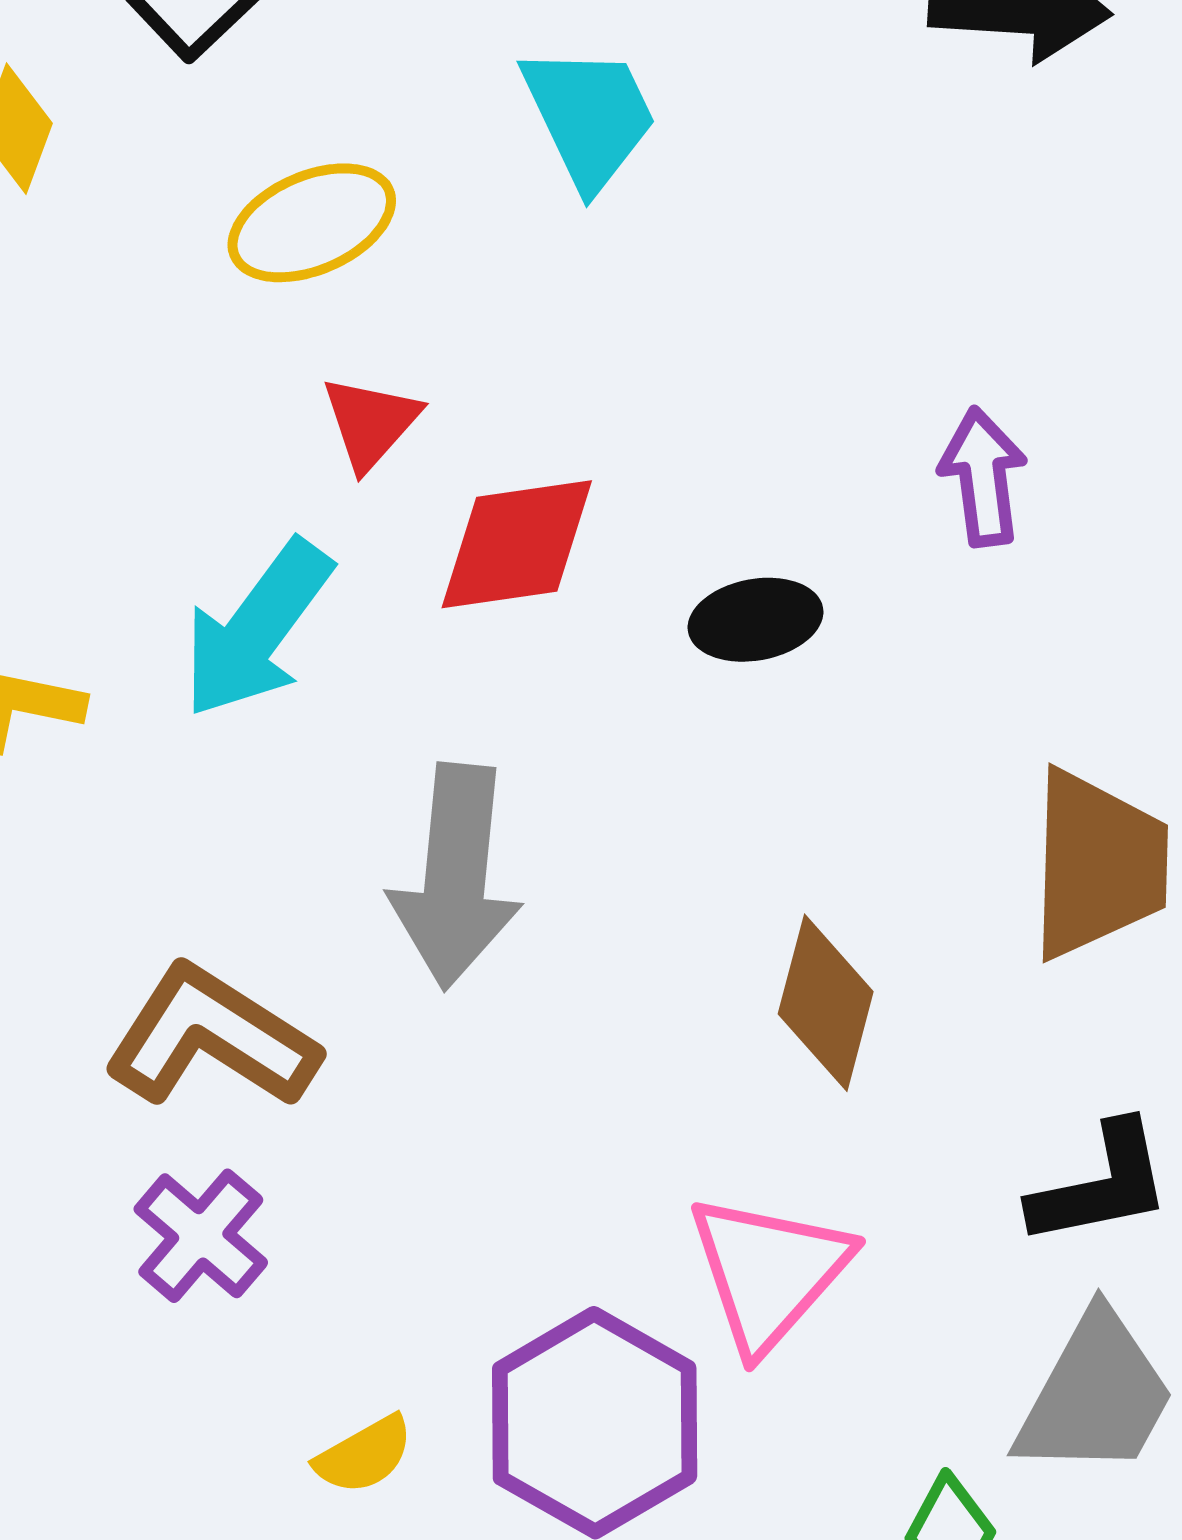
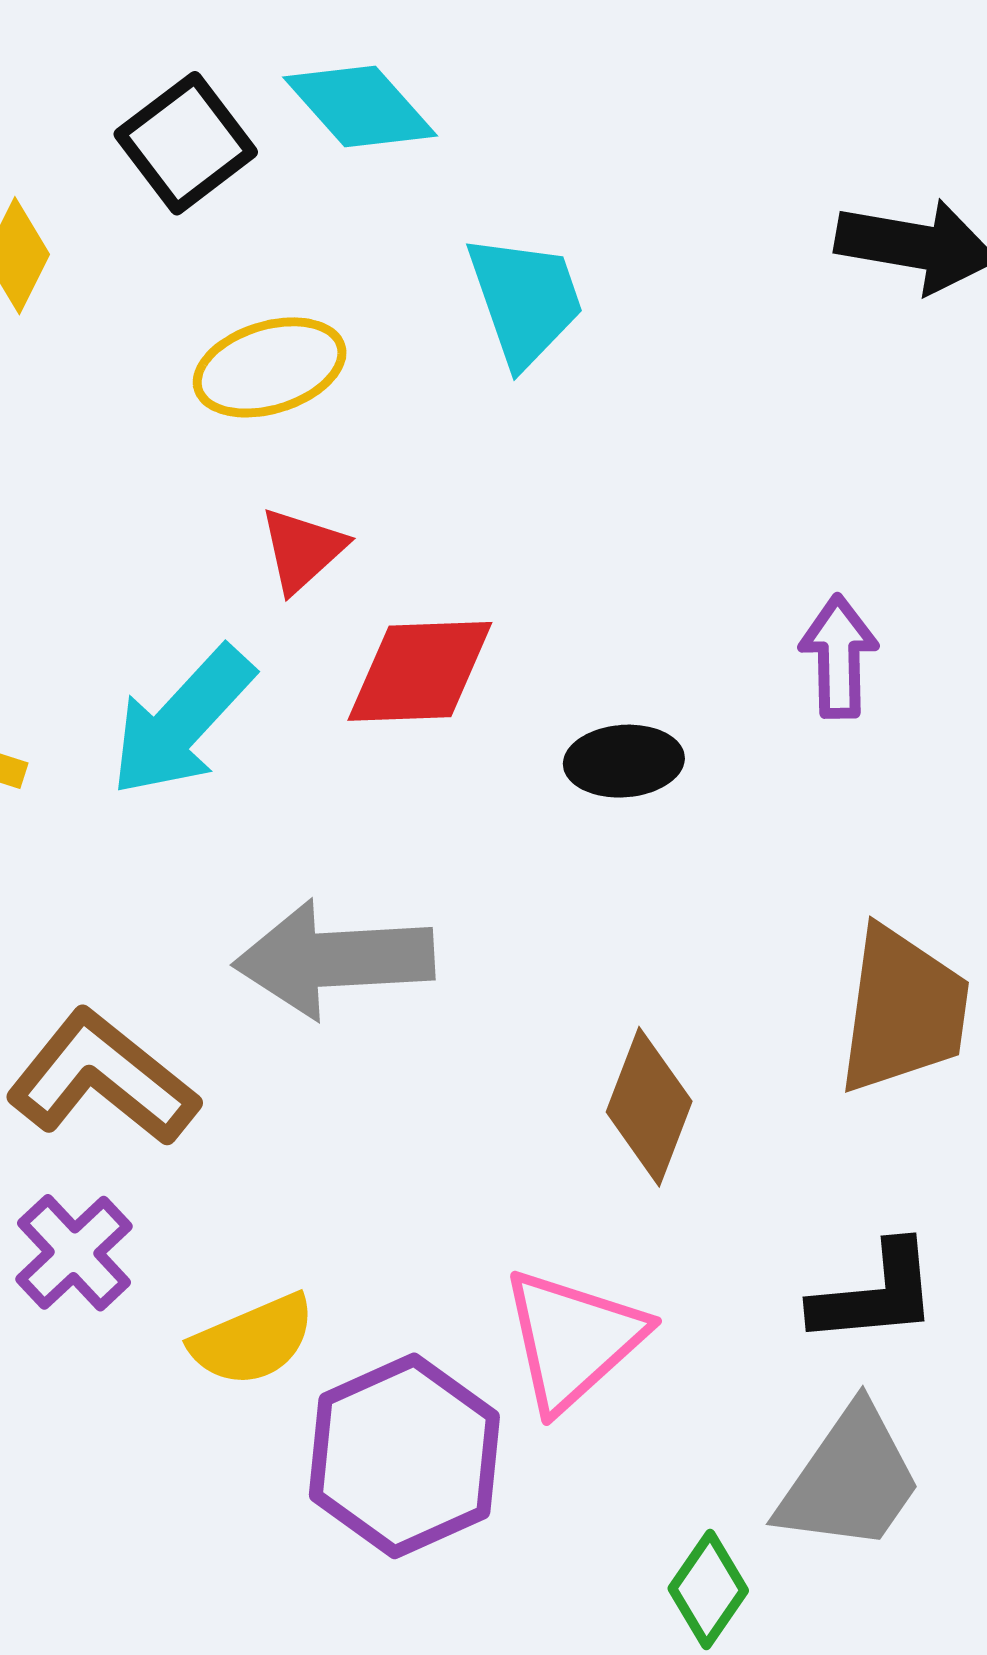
gray arrow: (456, 876) -> (334, 959), turned 75
yellow semicircle: (364, 1455) -> (253, 1340), moved, size x1.4

